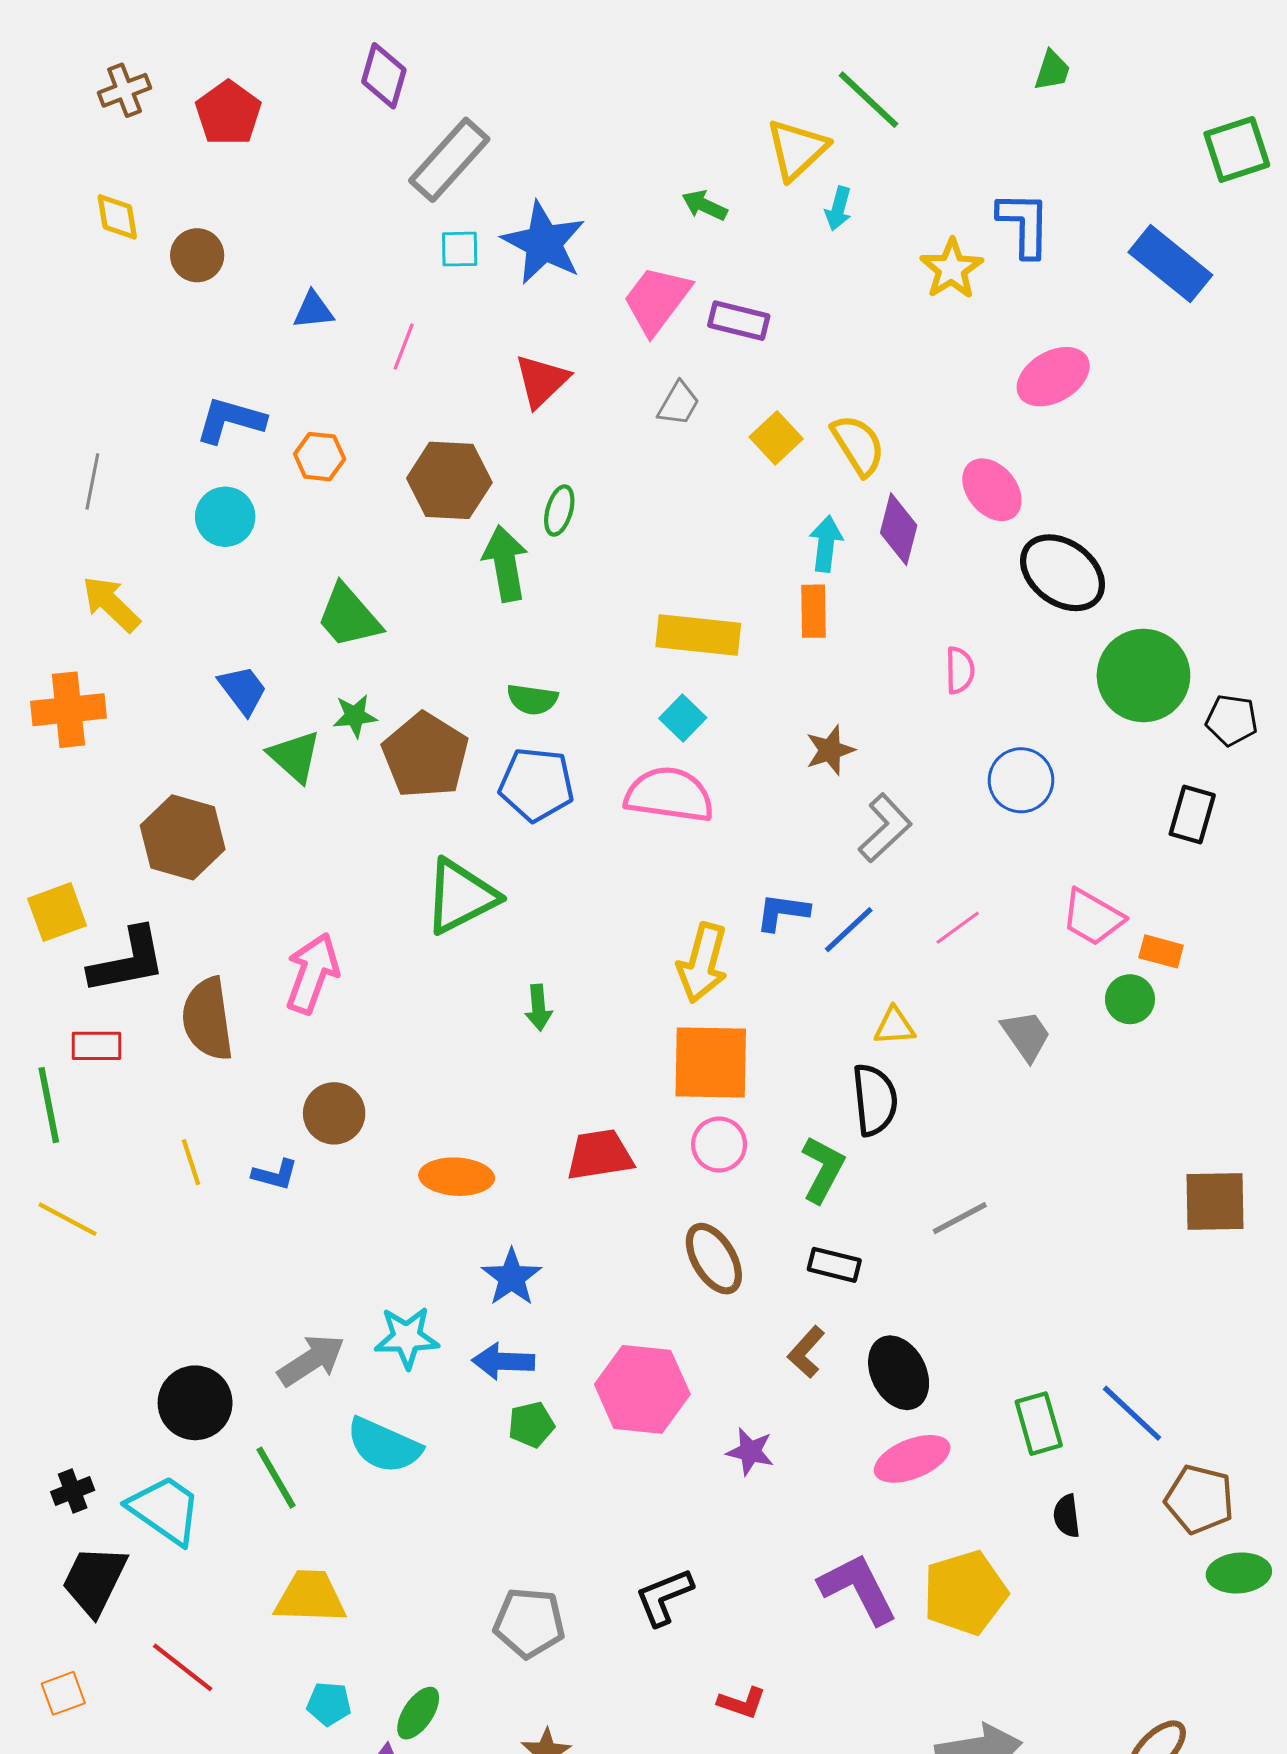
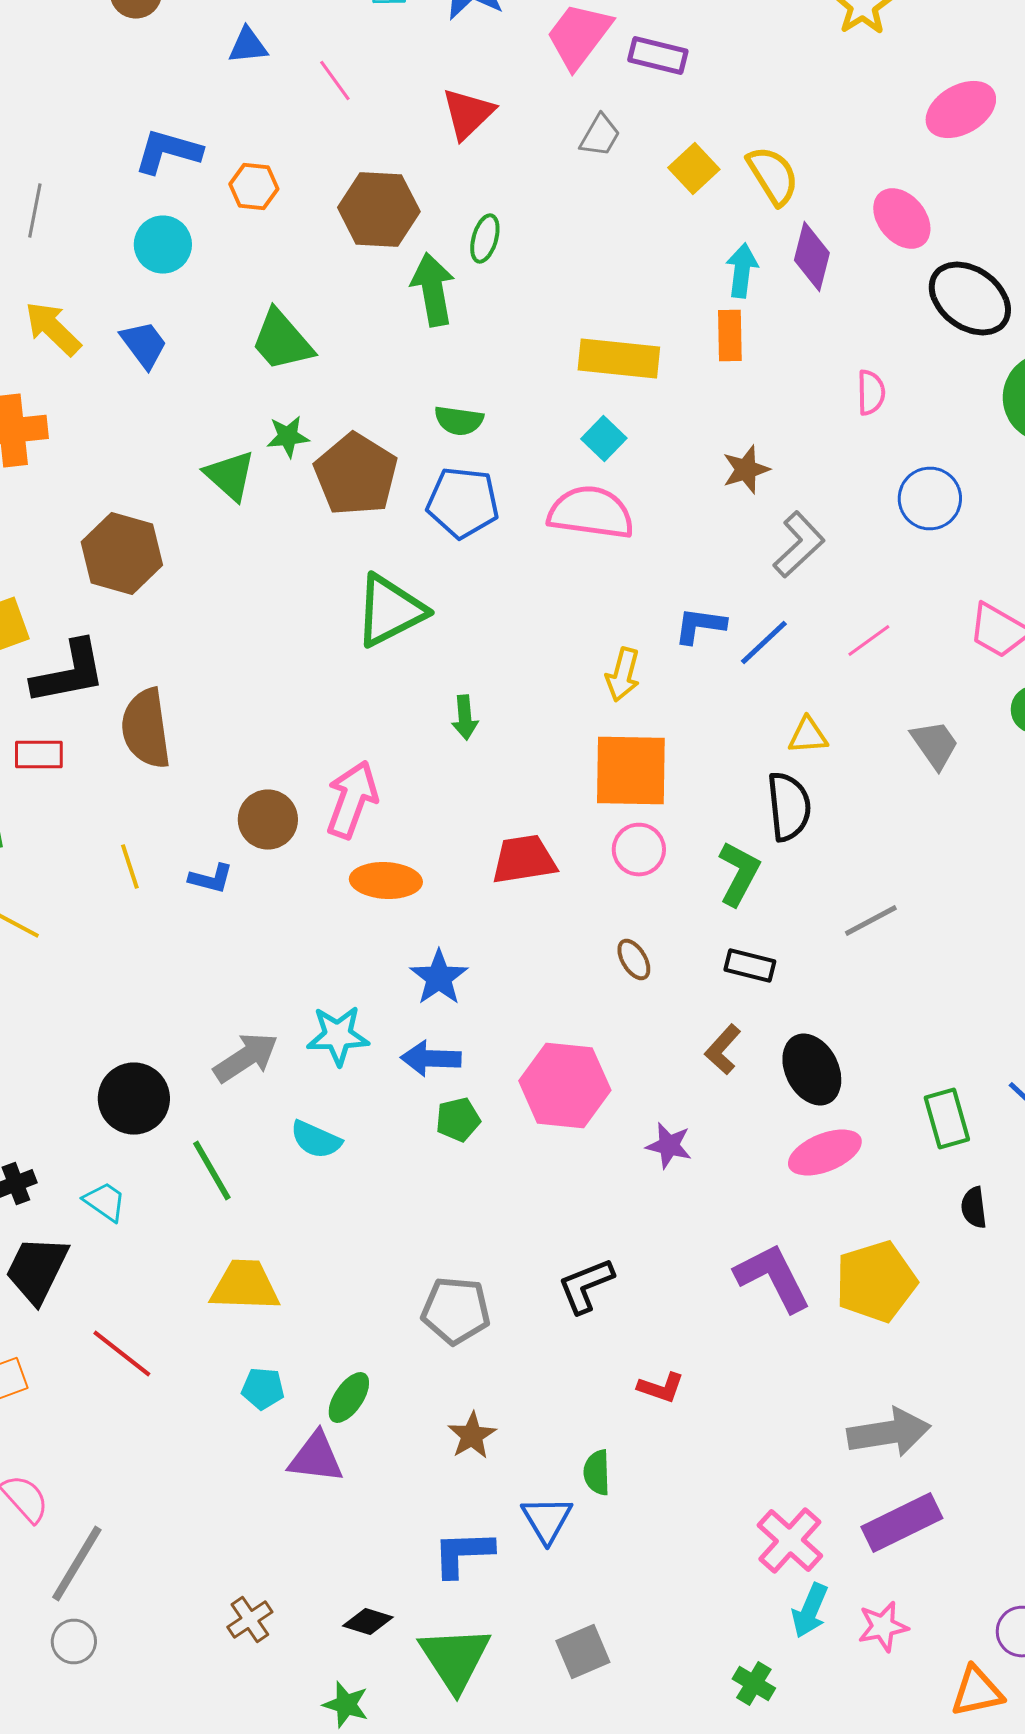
pink line: (404, 347) -> (335, 80), turned -57
blue trapezoid: (243, 690) -> (144, 344), moved
yellow arrow: (702, 963) -> (623, 674), size x0.7
pink arrow: (312, 973) -> (352, 800), moved
brown ellipse: (714, 1259) -> (634, 960), size x0.6
cyan semicircle: (384, 1445) -> (316, 1140), size x0.7
cyan trapezoid: (165, 1510) -> (105, 1202), size x0.6

